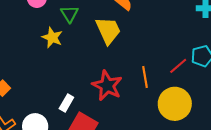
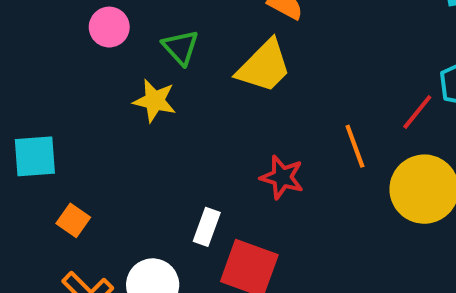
yellow trapezoid: (108, 30) -> (264, 66), turned 80
red star: (107, 86) -> (282, 177), size x0.7

